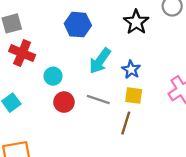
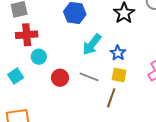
red cross: (22, 53) -> (27, 35), turned -30
cyan circle: (53, 76) -> (39, 57), moved

